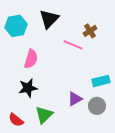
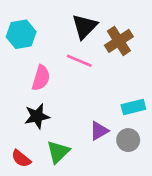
black triangle: (49, 19) -> (85, 26), moved
brown cross: (90, 31) -> (119, 41), size x1.5
pink line: (73, 45) -> (79, 61), moved

